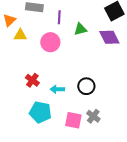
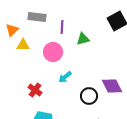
purple diamond: (109, 37) -> (112, 86), moved
cyan arrow: (57, 89) -> (65, 77), moved, turned -40

